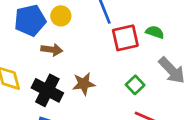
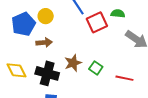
green square: (135, 85) -> (96, 68), moved

